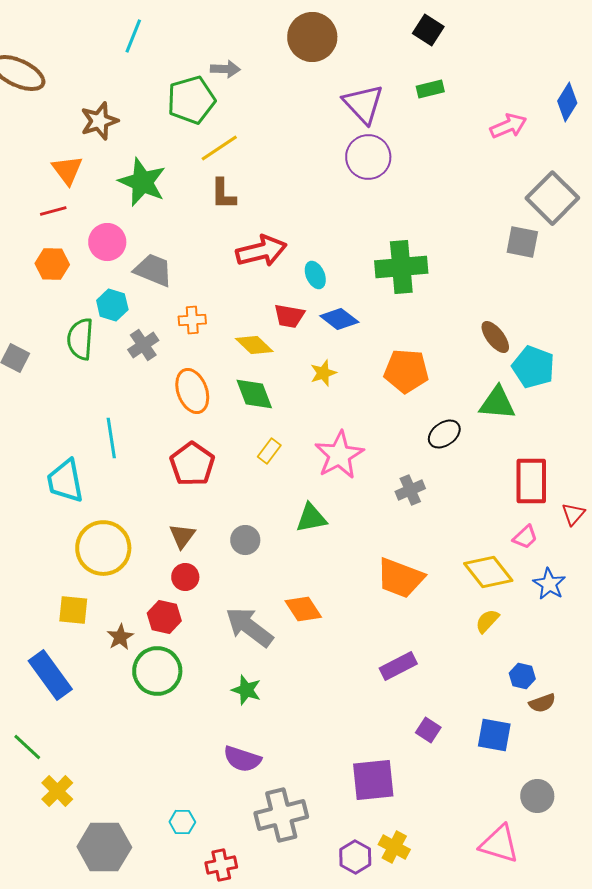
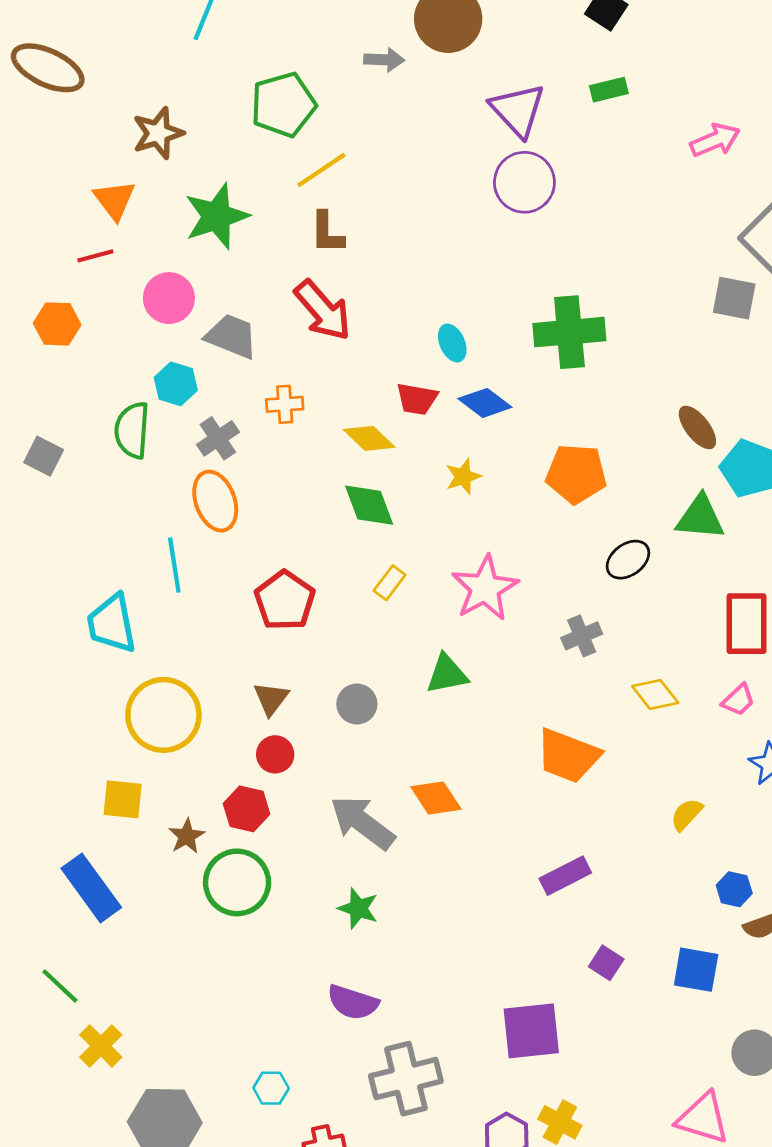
gray arrow: (225, 69) -> (384, 60), moved
green star: (142, 182) -> (217, 216), turned 30
red arrow: (261, 251) -> (323, 310), moved, turned 63
orange hexagon: (52, 264) -> (57, 324), moved
orange ellipse: (192, 391) -> (215, 501), moved
yellow diamond: (488, 572) -> (655, 694), moved, size x0.7

